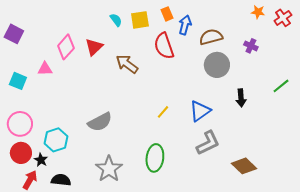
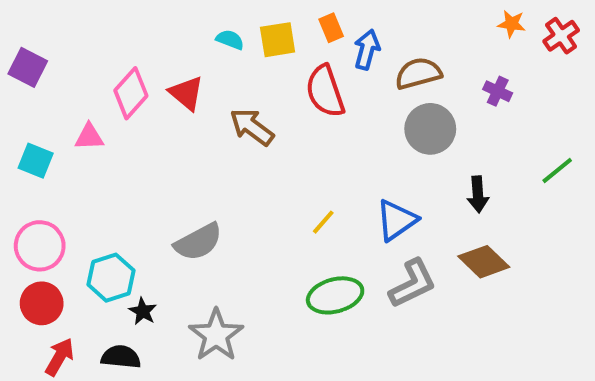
cyan semicircle: (116, 20) -> (230, 40), turned -32
red triangle: (94, 47) -> (186, 93), turned -36
green ellipse: (155, 158) -> (335, 295), moved, turned 68
black star: (41, 160) -> (143, 311), moved
brown diamond: (244, 166) -> (484, 262), moved

